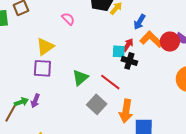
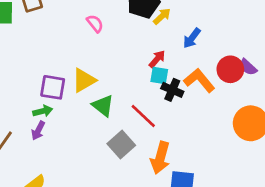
orange L-shape: (151, 39) -> (199, 80), moved
red arrow: (128, 45) -> (157, 59), moved
yellow triangle: (45, 47) -> (84, 80), moved
green triangle: (80, 78) -> (103, 106), turned -48
green arrow: (21, 102) -> (43, 111), moved

